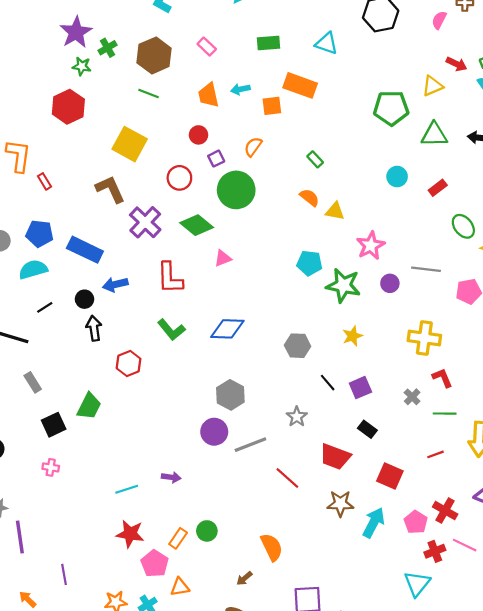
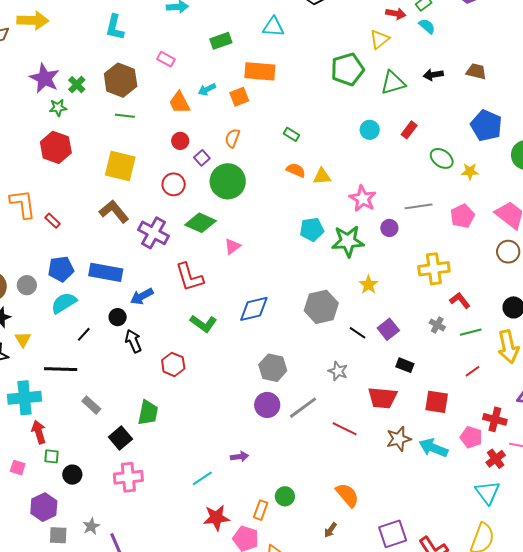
gray hexagon: (298, 346) -> (321, 307), size x1.4
pink cross: (51, 467) -> (128, 477), size x1.8
cyan arrow: (374, 523) -> (433, 448), turned -80

